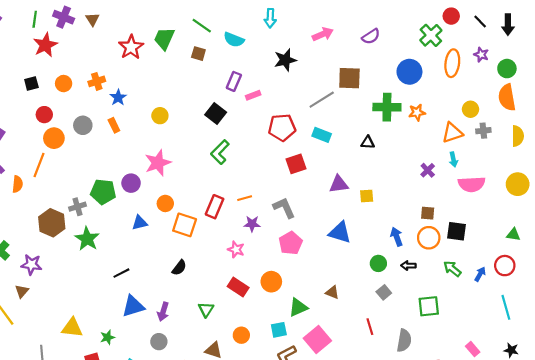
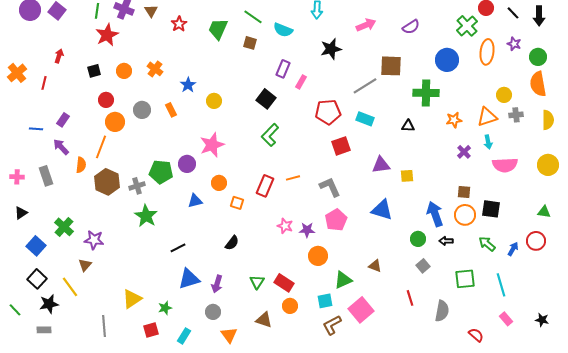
red star: (131, 47) -> (179, 24), moved, size x0.7
orange cross: (97, 81) -> (155, 69), turned -35
pink rectangle: (253, 95) -> (301, 82), turned -40
blue star: (118, 97) -> (188, 85), moved
orange star: (417, 112) -> (454, 120), moved
brown hexagon: (52, 223) -> (107, 182), moved
purple star: (252, 224) -> (307, 230), moved
orange square: (185, 225) -> (237, 203), size x0.6
blue arrow: (397, 237) -> (435, 214), size x1.4
red rectangle: (238, 287) -> (284, 283), moved
cyan line: (506, 307) -> (501, 285), moved
yellow triangle: (72, 328) -> (132, 299), turned -40

